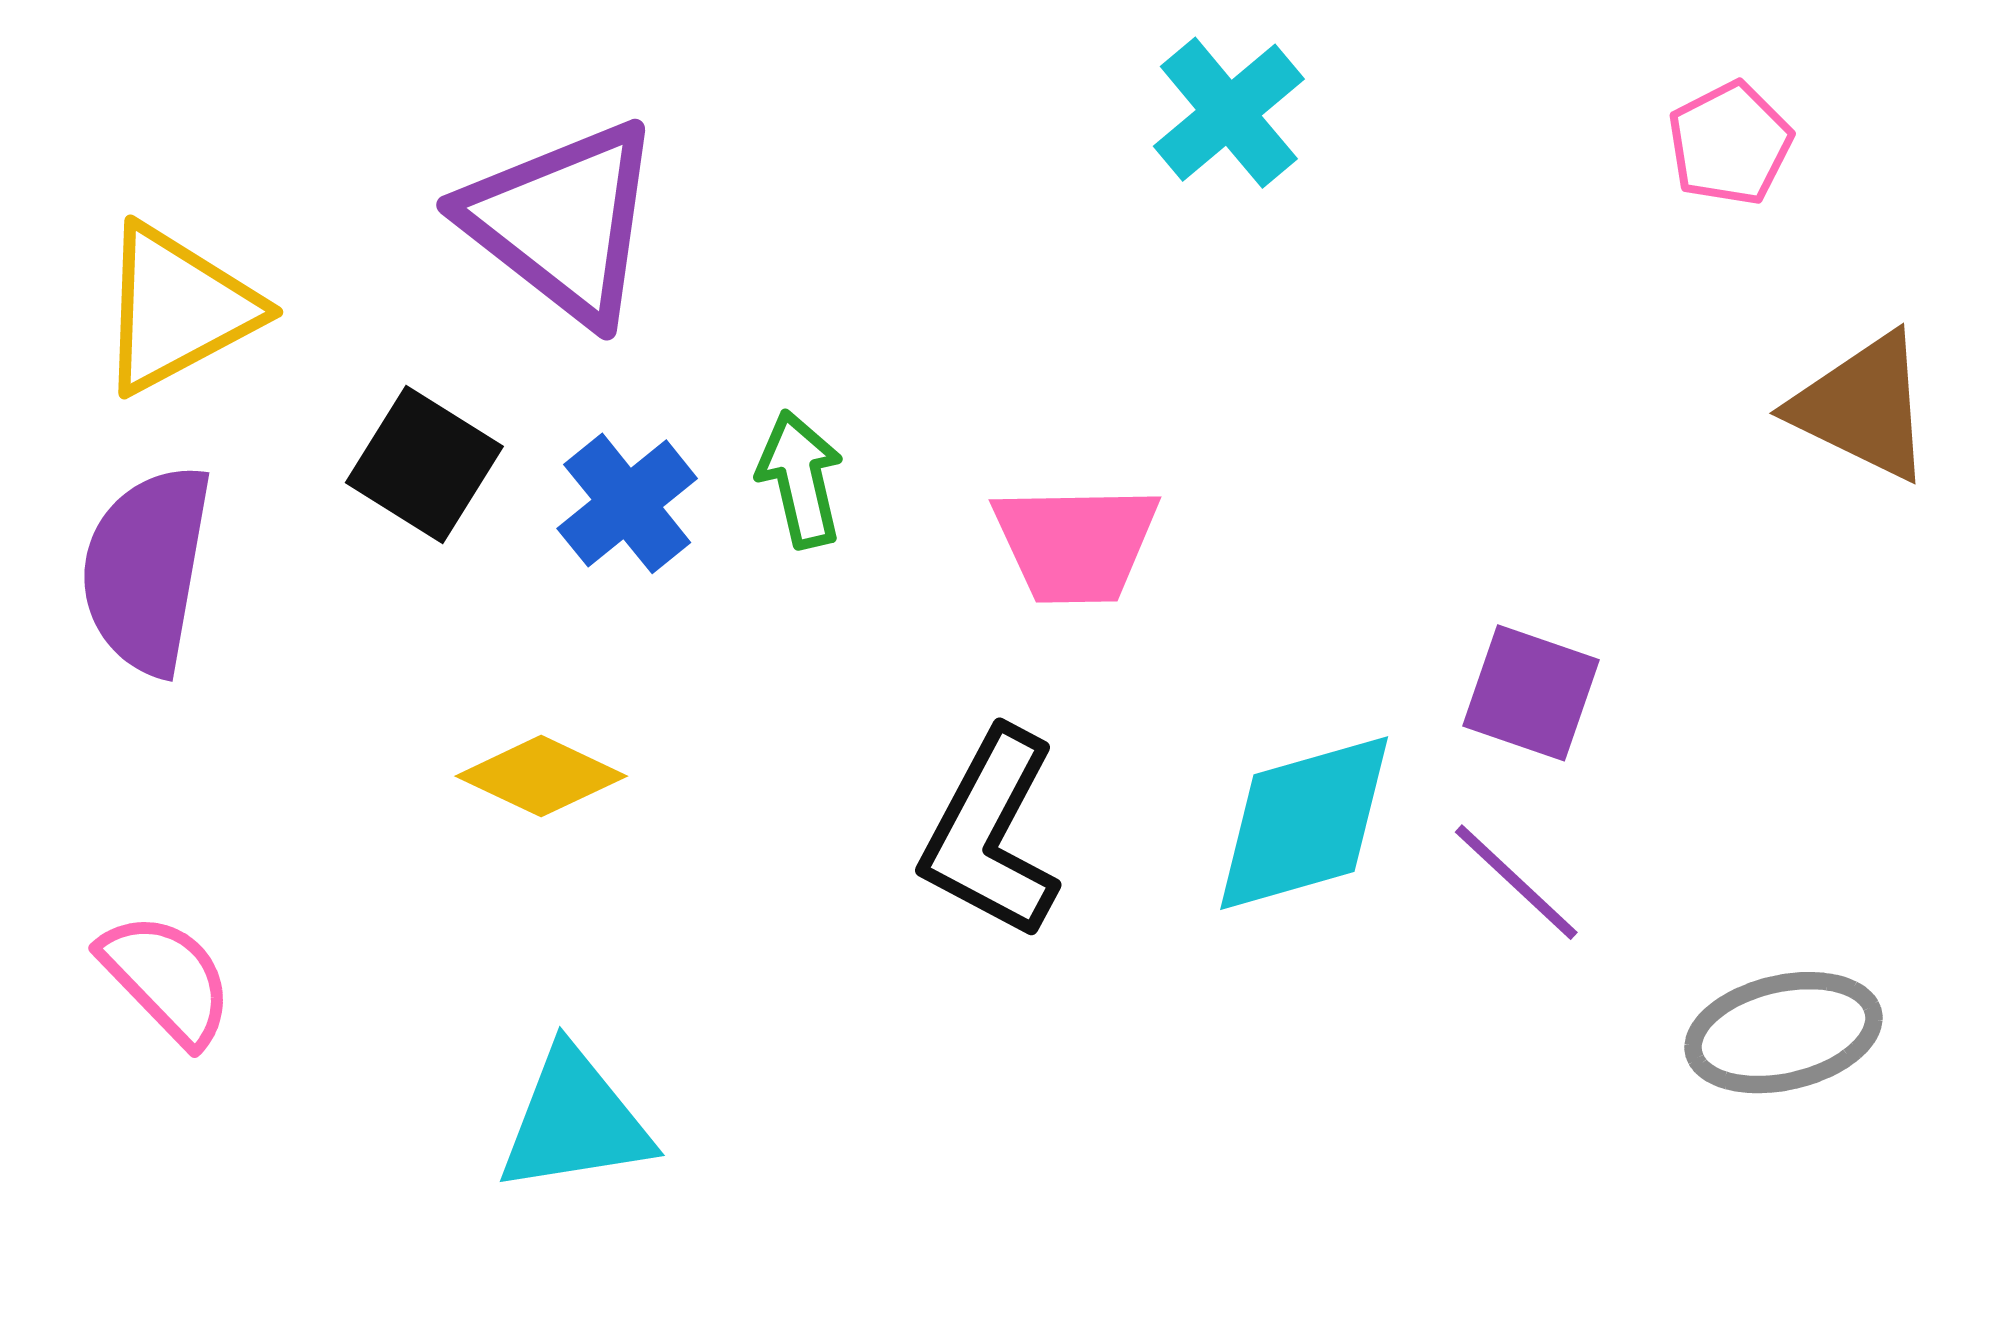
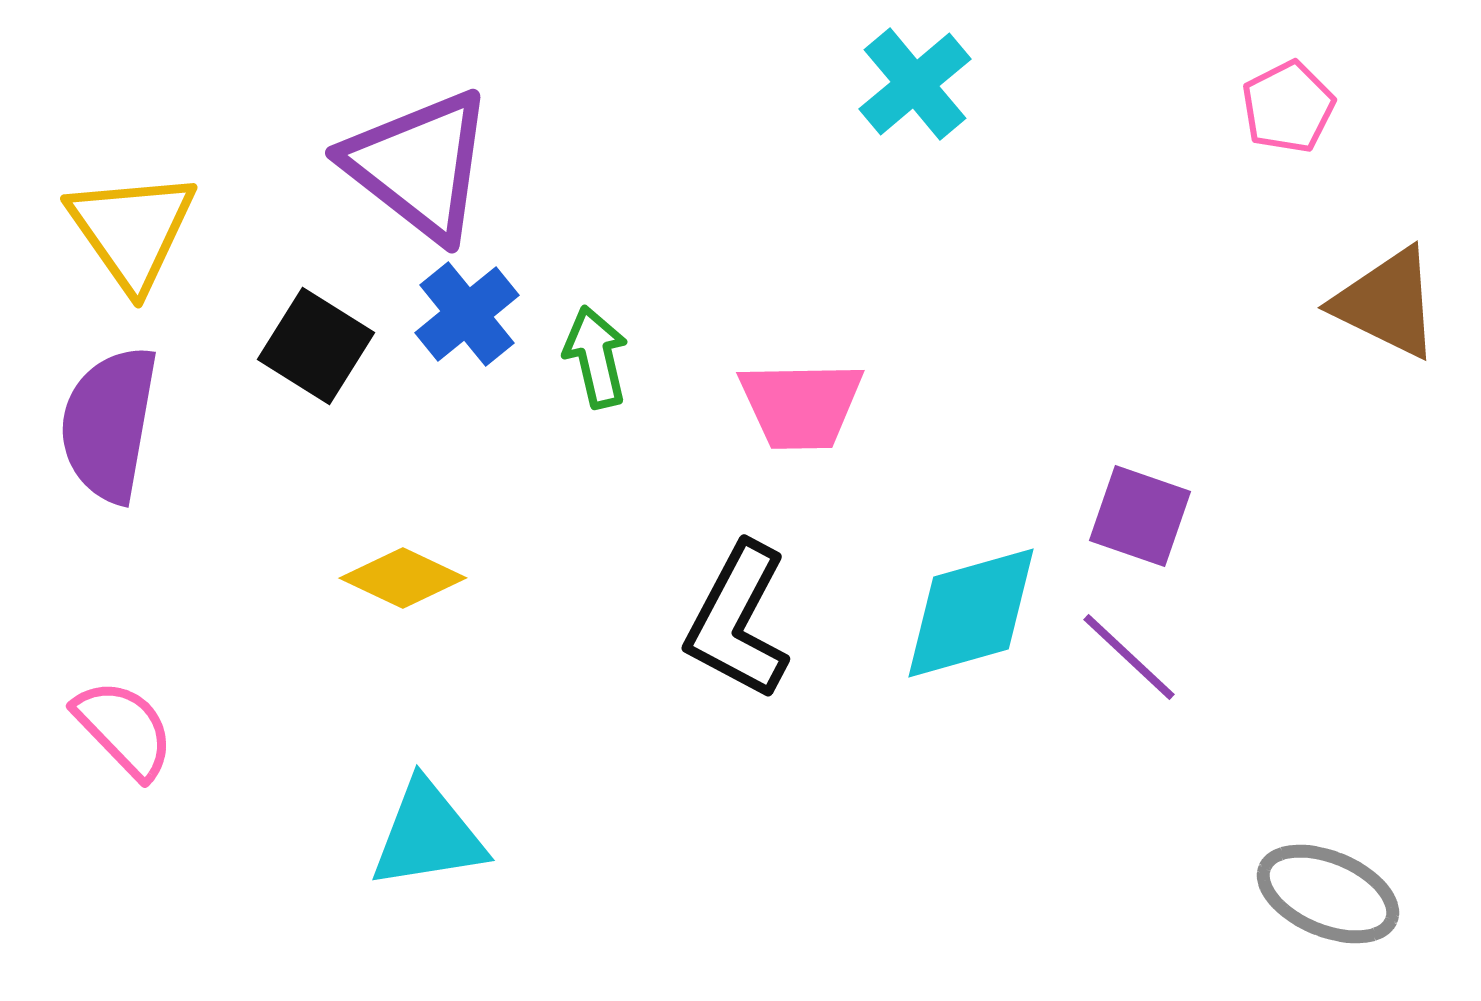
yellow triangle: (177, 309) -> (132, 230), turned -37
blue cross: (627, 503) -> (467, 314), moved
gray ellipse: (1783, 1033) -> (1328, 894), moved, turned 36

